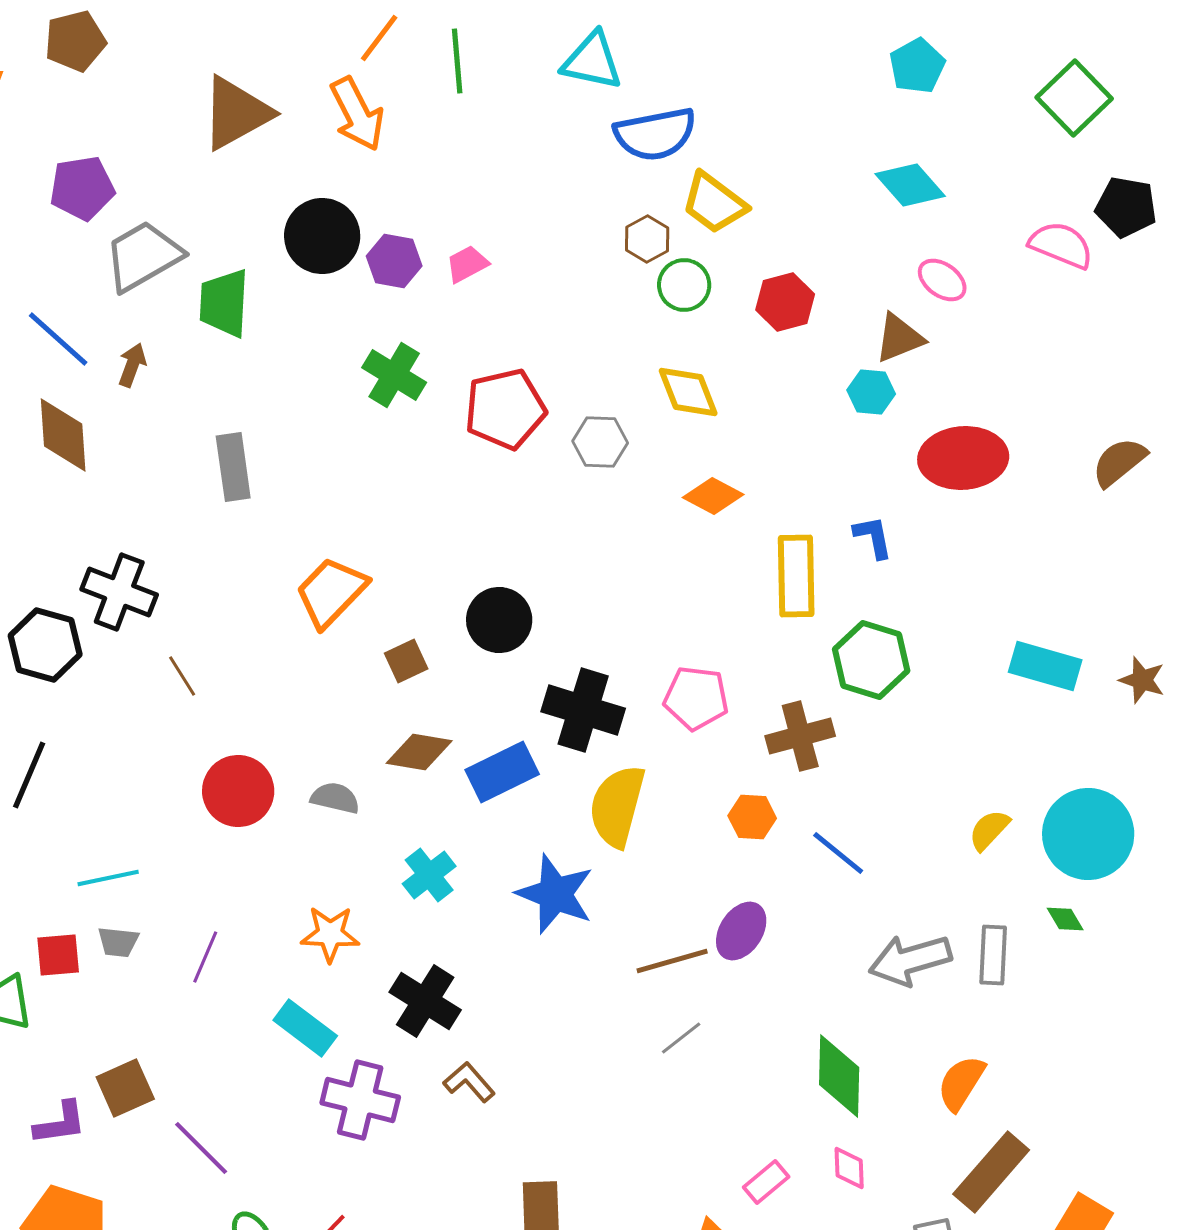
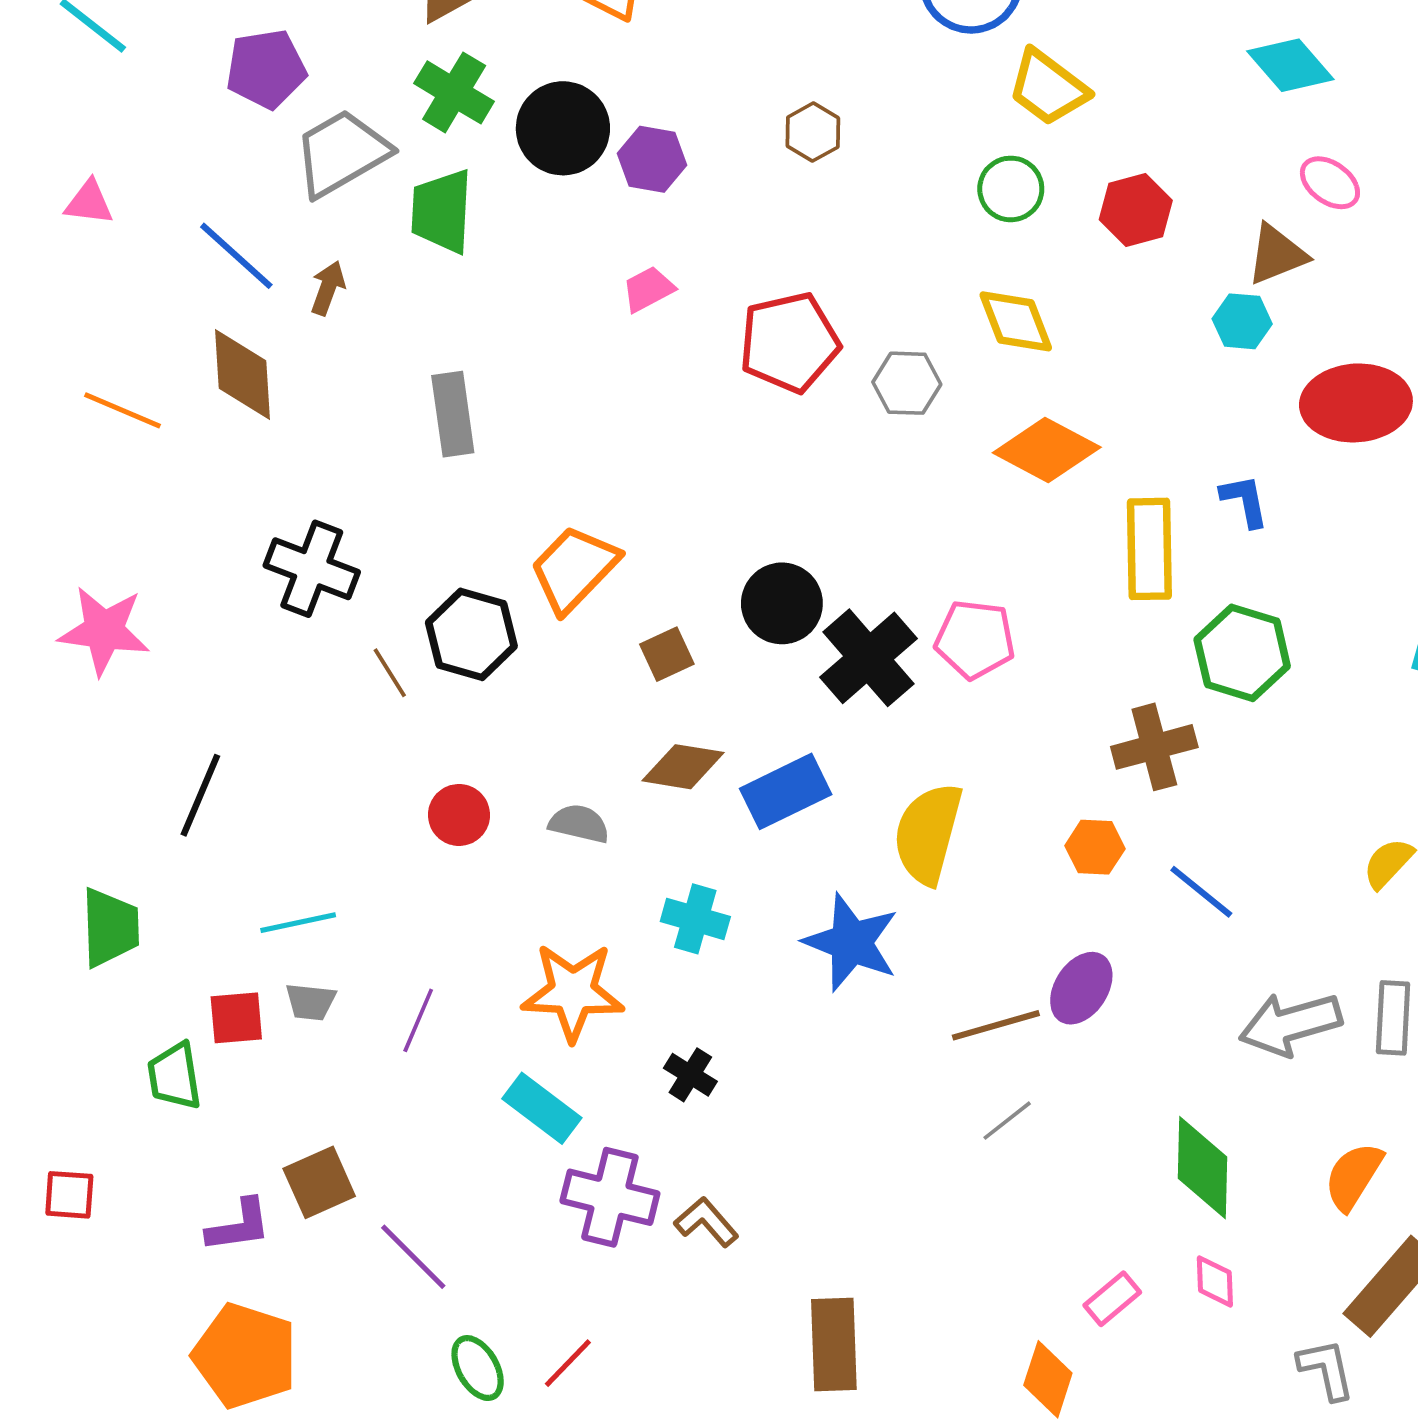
brown hexagon: (647, 239) -> (813, 132), moved
pink trapezoid: (467, 264) -> (648, 289), moved
green cross: (394, 375) -> (454, 92), moved
orange diamond: (713, 496) -> (1047, 450), size x1.4
black hexagon: (45, 645) -> (471, 634), moved
pink pentagon: (696, 698) -> (975, 639), moved
black cross: (583, 710) -> (869, 658), moved, turned 32
red circle: (238, 791) -> (459, 815), size x0.7
cyan cross: (429, 875) -> (695, 919), turned -36
orange star: (330, 934) -> (573, 992), size x1.4
black cross: (425, 1001) -> (690, 1075), size x0.6
brown L-shape: (469, 1082) -> (706, 1222), moved

